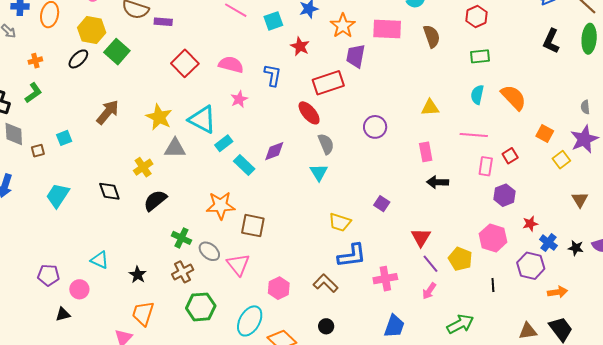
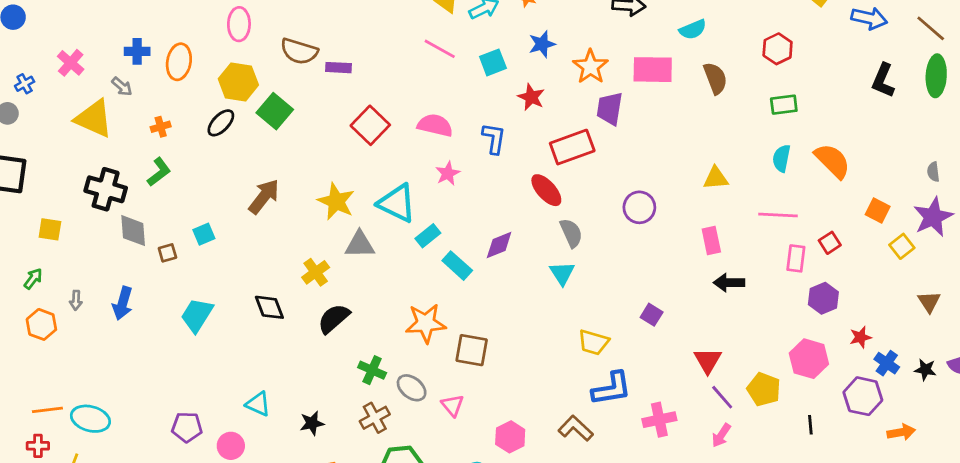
pink triangle: (238, 265) -> (453, 405), size x0.7
black star: (138, 275) -> (312, 423), turned 30

